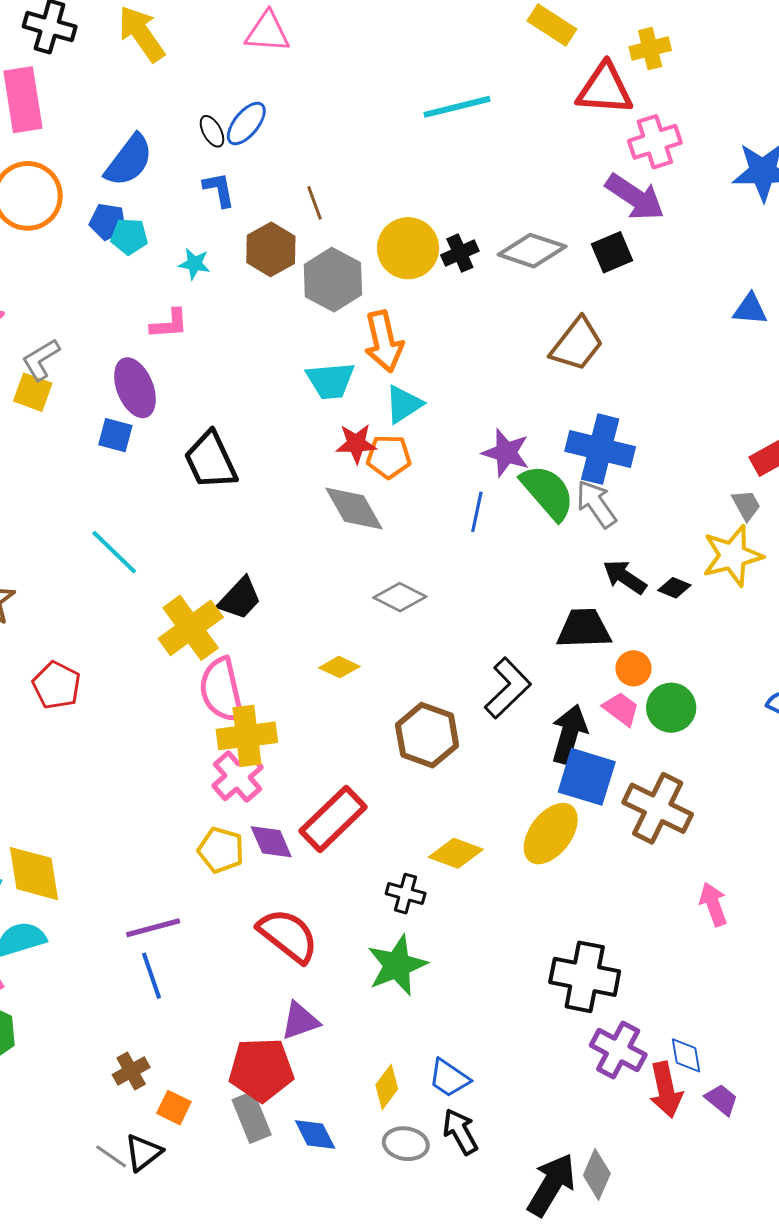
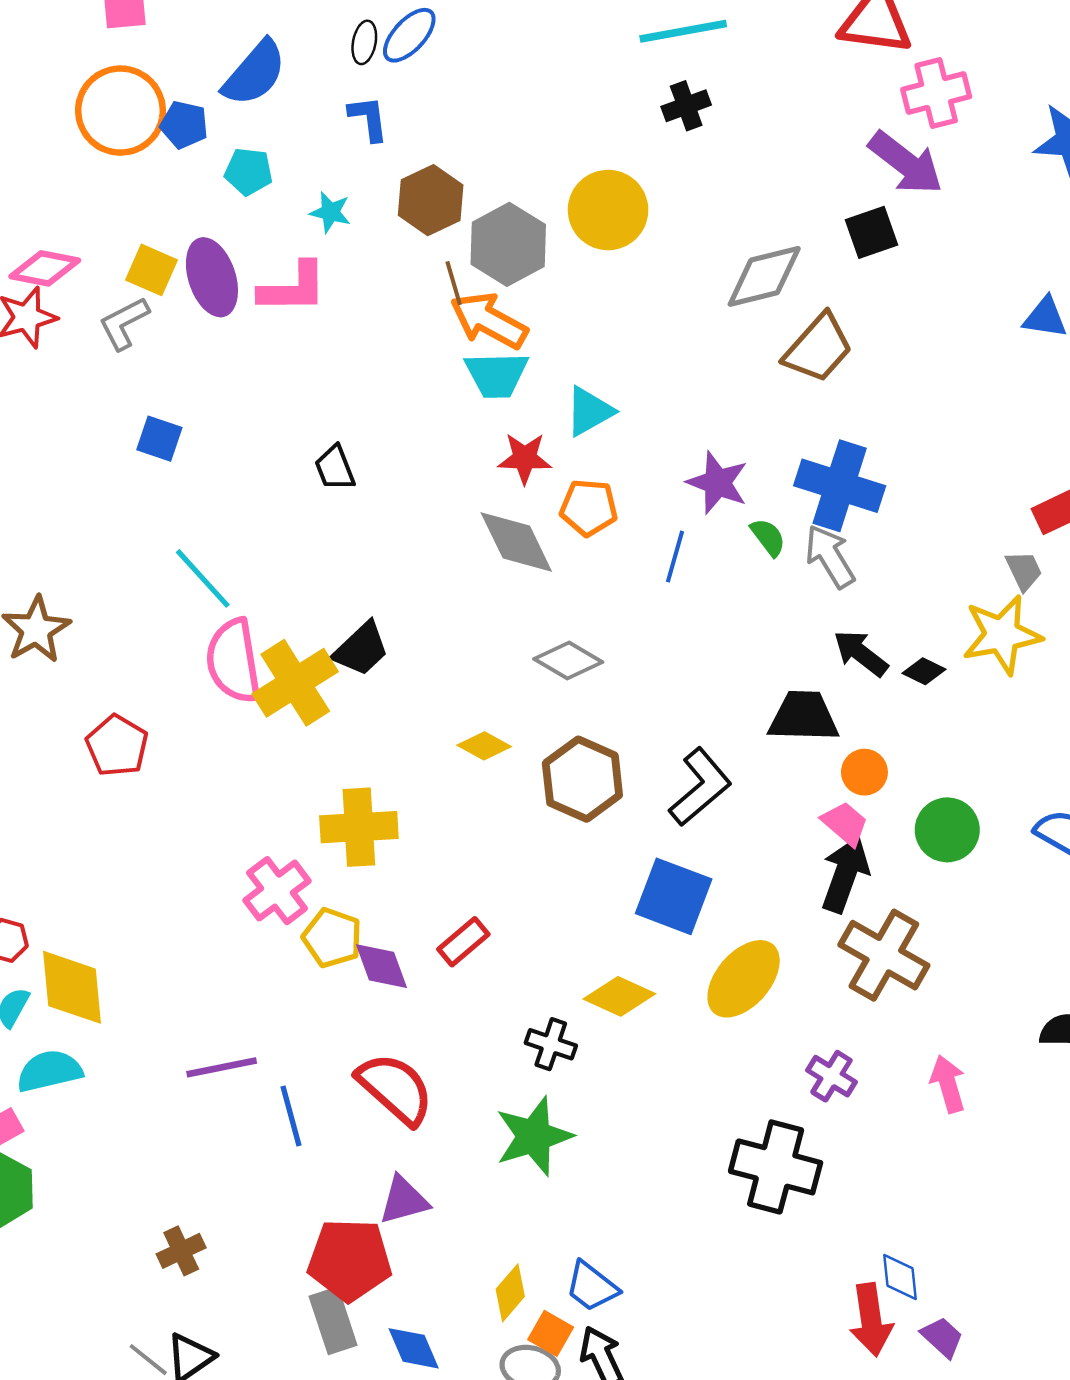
black ellipse: (212, 131) -> (364, 42), turned 36
brown line: (315, 203) -> (454, 283), moved
blue pentagon: (108, 222) -> (184, 125), moved
gray diamond: (532, 251) -> (764, 276), moved, turned -36
black cross: (460, 253) -> (686, 106), moved
pink L-shape: (169, 324) -> (293, 288), size x1.4
orange arrow: (384, 341) -> (489, 321), moved, turned 128
purple ellipse: (135, 388) -> (212, 277), moved
yellow square: (33, 392) -> (151, 270), moved
blue square: (115, 435) -> (159, 439), moved
orange pentagon: (389, 457) -> (589, 508), moved
black trapezoid: (211, 460) -> (335, 468), size x0.6
green semicircle: (548, 492) -> (768, 537), size x0.5
pink semicircle: (221, 690) -> (234, 661), moved
green circle: (671, 708) -> (947, 830), moved
black arrow: (569, 734) -> (845, 874), moved
brown hexagon: (427, 735) -> (582, 779), moved
pink cross: (237, 777) -> (277, 891), moved
blue square: (587, 777) -> (674, 896), moved
red rectangle: (333, 819) -> (463, 942), size x0.6
yellow pentagon: (221, 850) -> (332, 938), moved
blue line: (151, 976) -> (291, 1116), moved
purple cross: (618, 1050) -> (831, 1076), moved, size x0.7
orange square: (174, 1108) -> (551, 1333), moved

